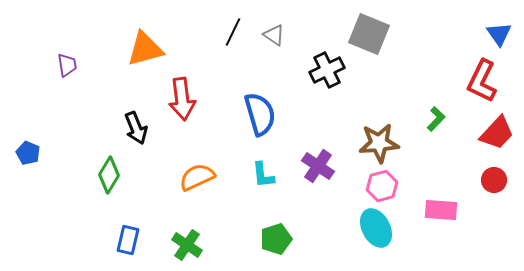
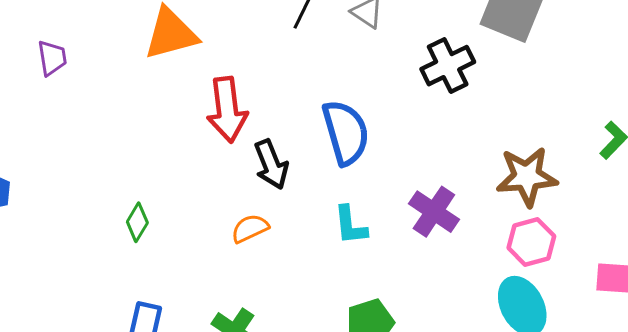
black arrow: (136, 128) -> (271, 164), moved
green diamond: (109, 175) -> (137, 222), moved, size x0.7
orange semicircle: (197, 177) -> (250, 228), size x0.7

